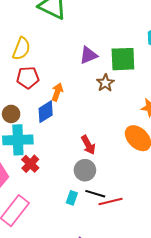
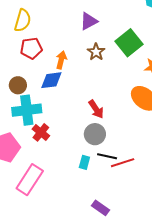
green square: (123, 59) -> (129, 43), moved, turned -32
brown star: (105, 83) -> (96, 52), moved
blue diamond: (46, 112) -> (51, 80), turned 30

